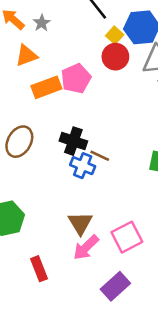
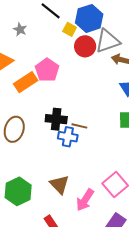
gray star: (42, 23) -> (20, 29), moved
red circle: (115, 57) -> (85, 46), moved
brown triangle: (80, 223) -> (60, 184), moved

